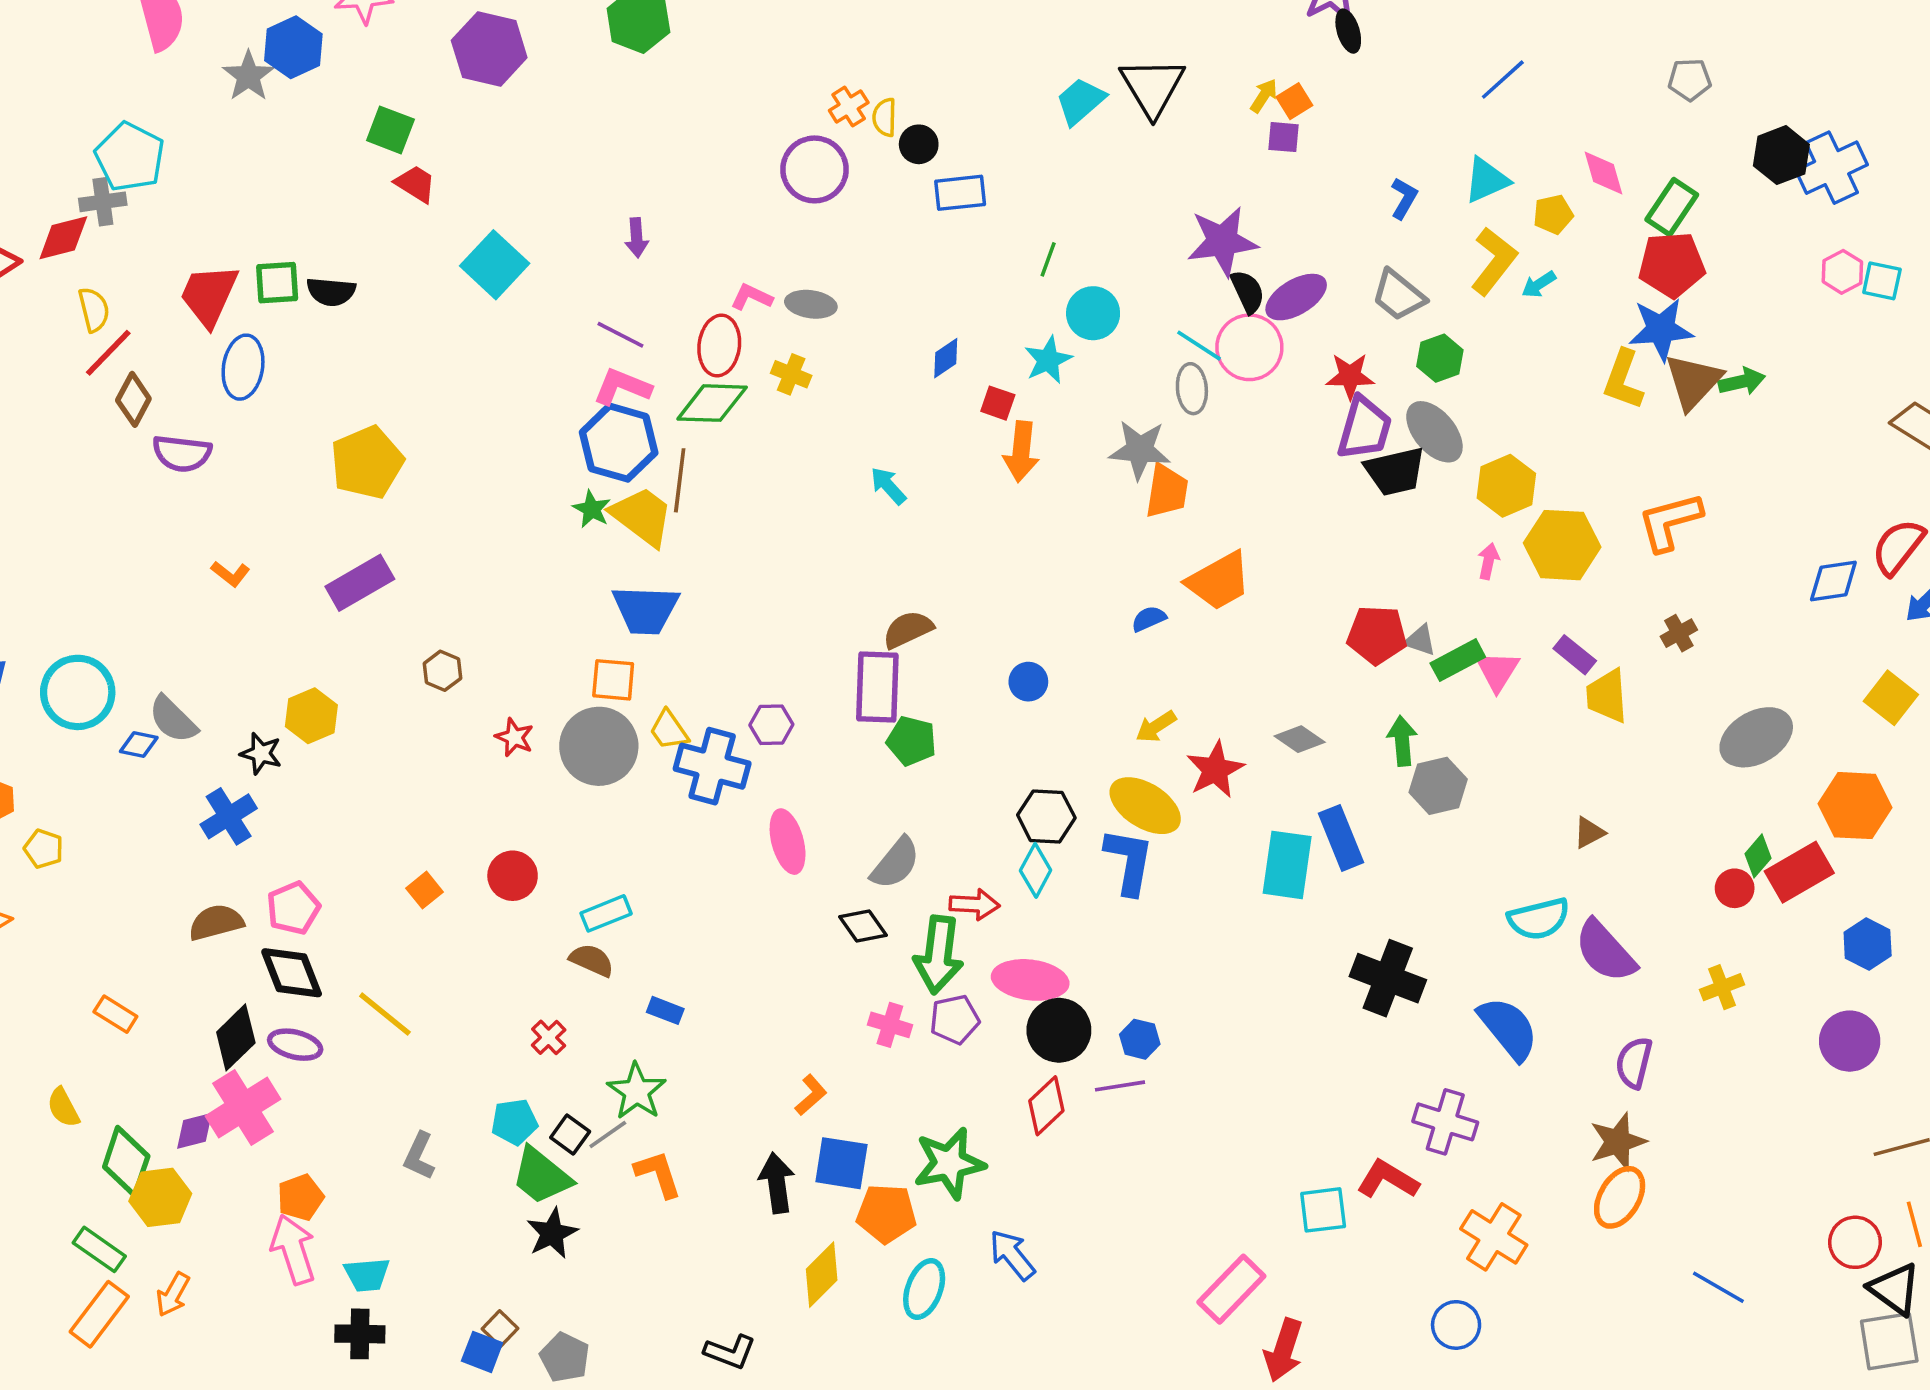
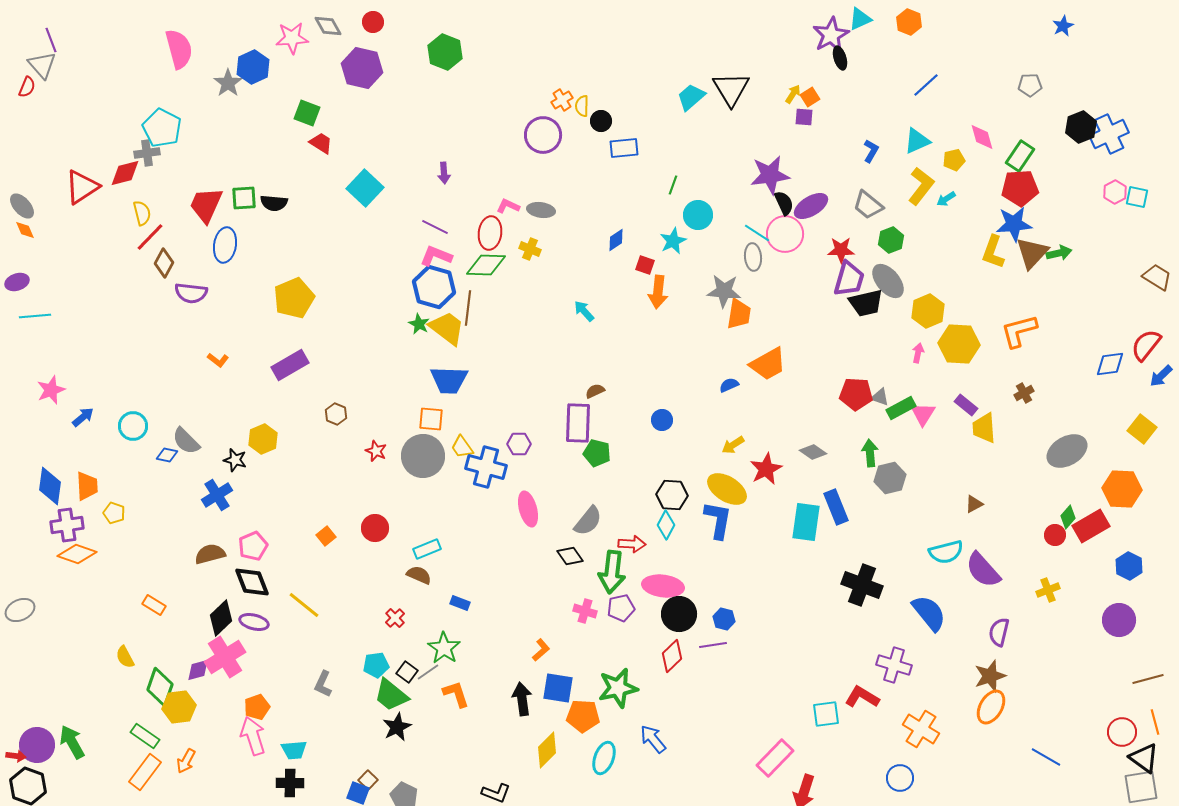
brown semicircle: (908, 629) -> (595, 391), size x0.7
cyan circle: (78, 692) -> (133, 426), size x0.7

